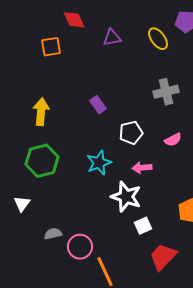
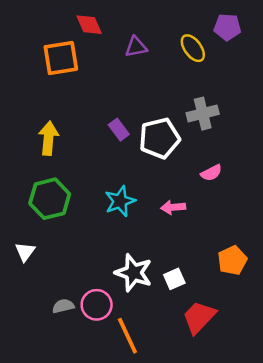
orange square: (51, 47) -> (61, 58), size x1.4
white pentagon: (131, 133) -> (159, 138), moved, size x1.4
white star: (126, 197) -> (134, 273), moved
gray semicircle: (53, 234) -> (63, 306), moved

